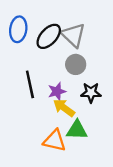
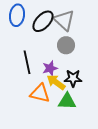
black star: (91, 93) -> (73, 78), moved
orange triangle: (55, 141) -> (40, 93), moved

